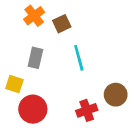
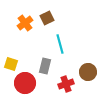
orange cross: (34, 16) -> (25, 23), moved
gray rectangle: (35, 58) -> (45, 66), moved

